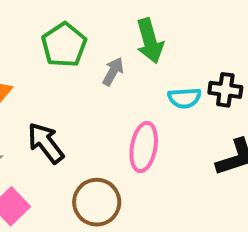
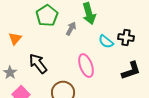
cyan semicircle: (184, 98) -> (106, 42), turned 42
pink ellipse: (144, 147) -> (86, 66), turned -30

